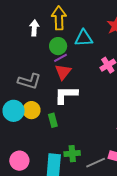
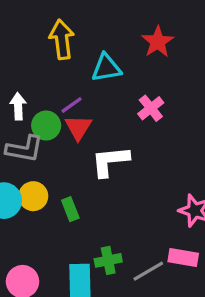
white arrow: (34, 28) -> (18, 106), moved
green circle: (58, 46) -> (46, 126), moved
white L-shape: (66, 95) -> (110, 161), moved

